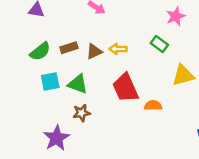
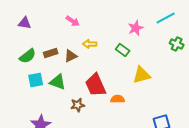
yellow arrow: (118, 49) -> (90, 44), moved
brown star: (82, 113) -> (78, 105), moved

